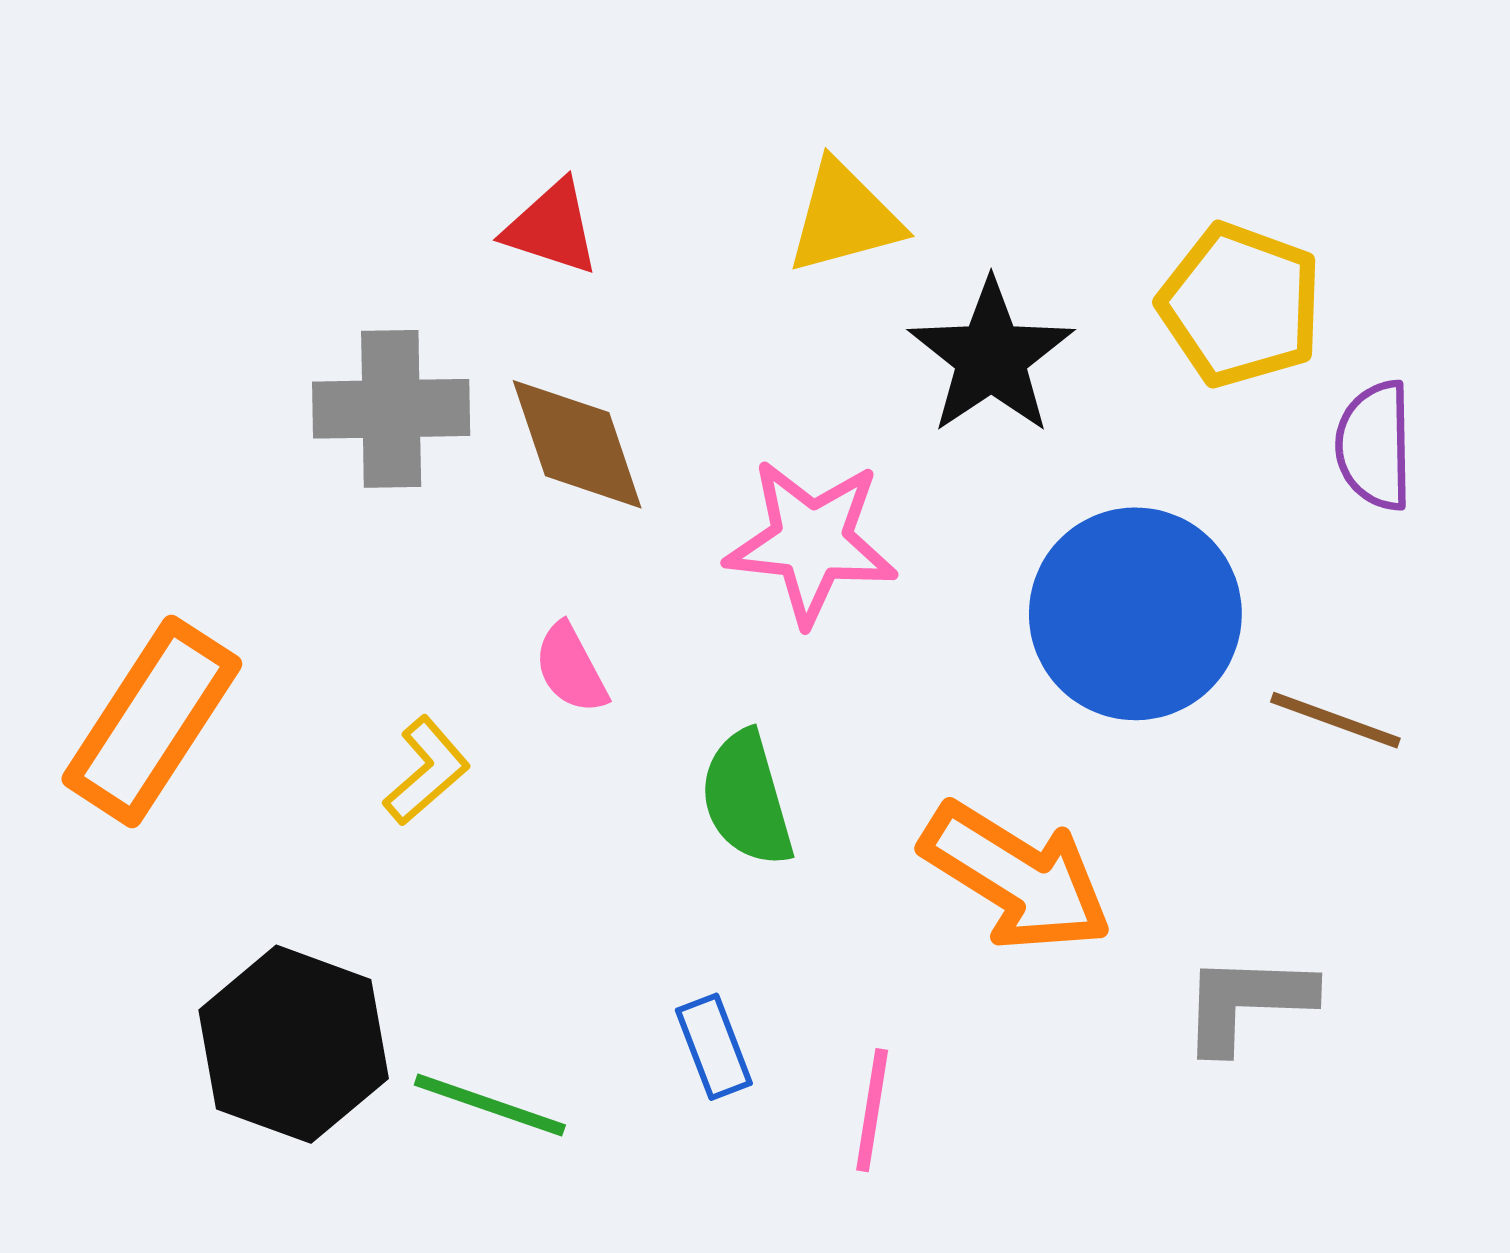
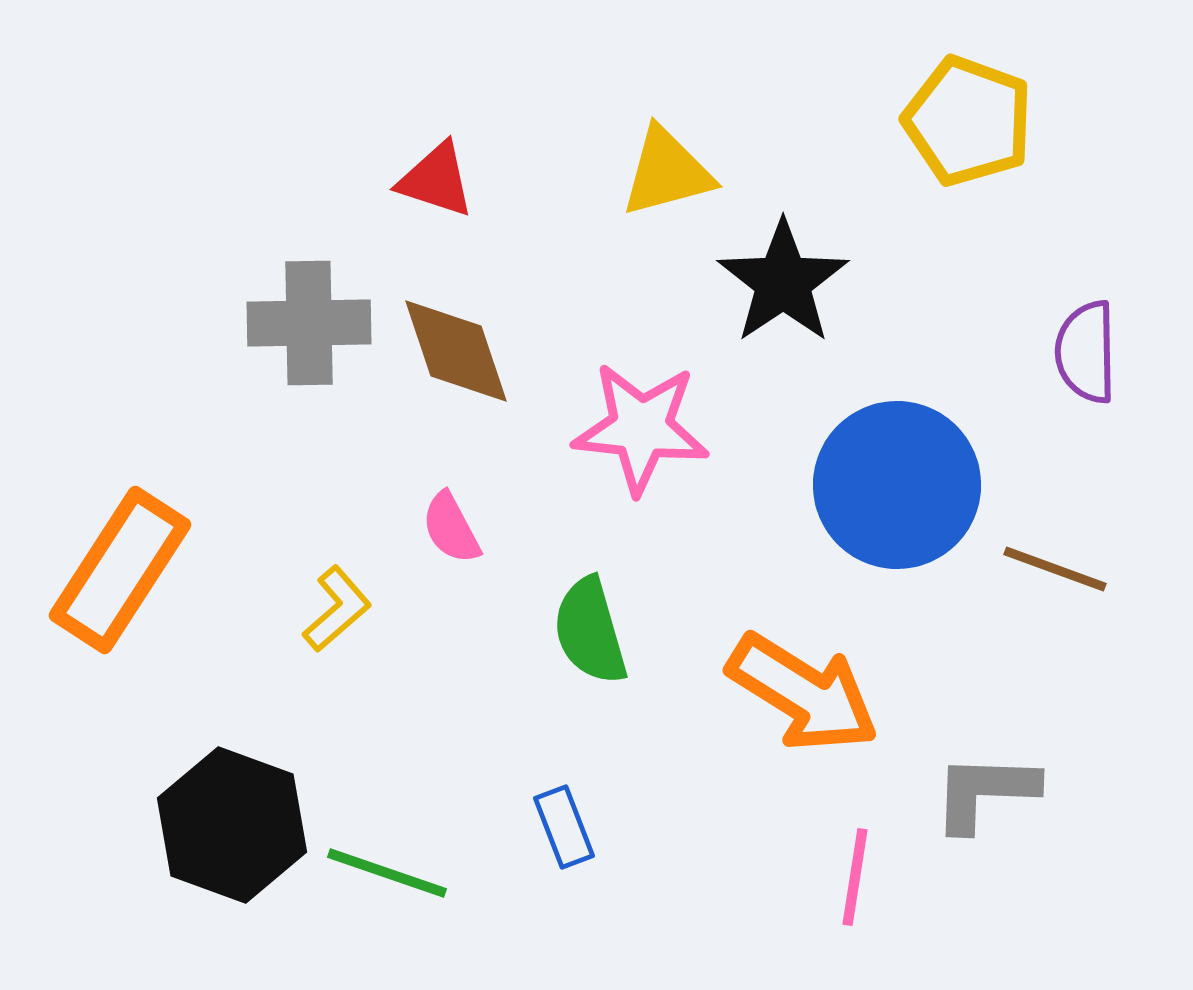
yellow pentagon: (1240, 305) -> (968, 121), moved
pink line: (872, 1110) -> (855, 877), moved

